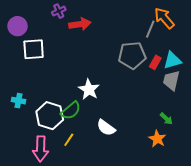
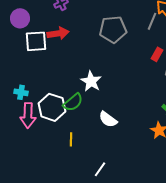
red arrow: (80, 24) -> (58, 33), moved
gray pentagon: (132, 55) -> (113, 29), moved
yellow line: (69, 140) -> (71, 139), moved, turned -32
pink arrow: (41, 149) -> (28, 115), moved

